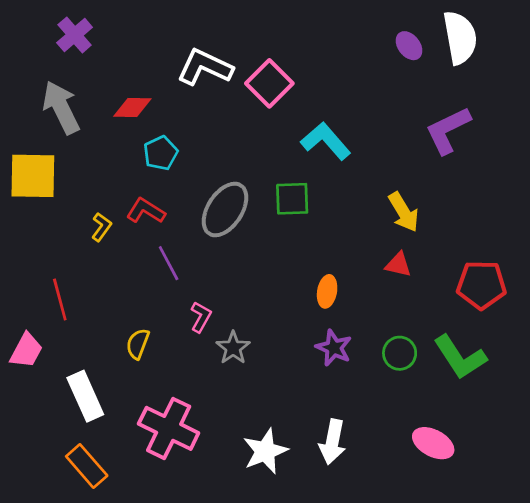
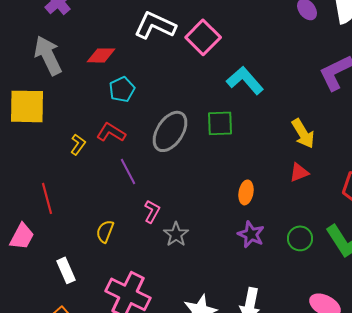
red triangle: (398, 265) -> (299, 172), turned -35
white rectangle: (85, 396) -> (66, 270), size x0.7

